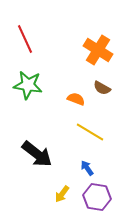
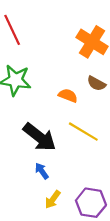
black arrow: (37, 154) -> (40, 137), moved
blue arrow: (87, 168) -> (42, 171), moved

